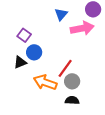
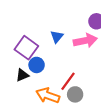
blue triangle: (61, 14) -> (57, 37), moved
purple square: (24, 35) -> (26, 48), size x1.6

